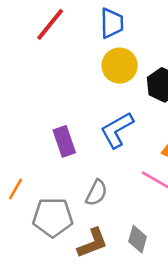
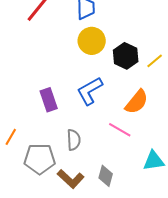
gray semicircle: (96, 193) -> (74, 140), turned -30
brown L-shape: (93, 243) -> (71, 179), turned 64

